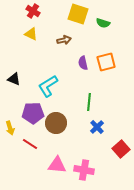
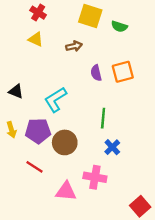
yellow arrow: (10, 128) -> (11, 130), moved
red square: (121, 149) -> (140, 206), moved
pink cross: (84, 170) -> (95, 177), moved

